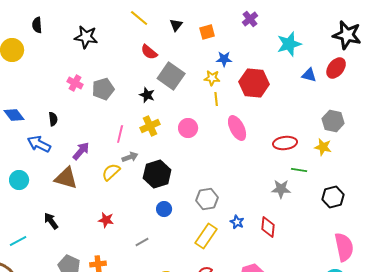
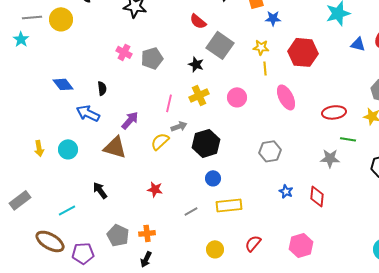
blue star: (224, 59) -> (273, 18), moved
gray hexagon: (207, 199) -> (270, 151), moved
yellow rectangle: (206, 236) -> (229, 205), moved, turned 50

